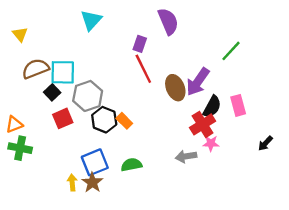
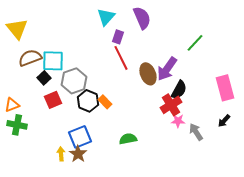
cyan triangle: (91, 20) -> (106, 17), moved
yellow triangle: (20, 34) -> (17, 29), size x1.6
pink rectangle: (238, 105) -> (225, 88), moved, size x1.4
gray arrow: (186, 156) -> (196, 132), moved, turned 66
green semicircle: (131, 165) -> (128, 139), moved

